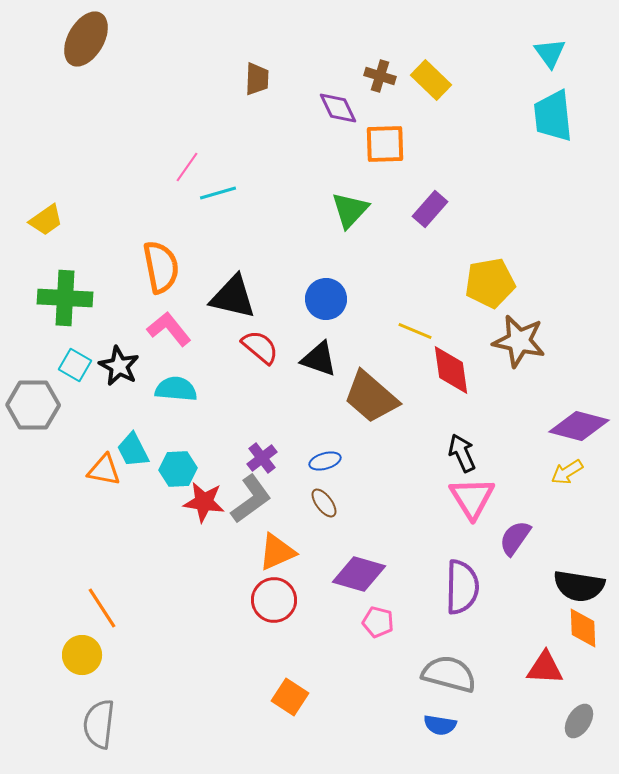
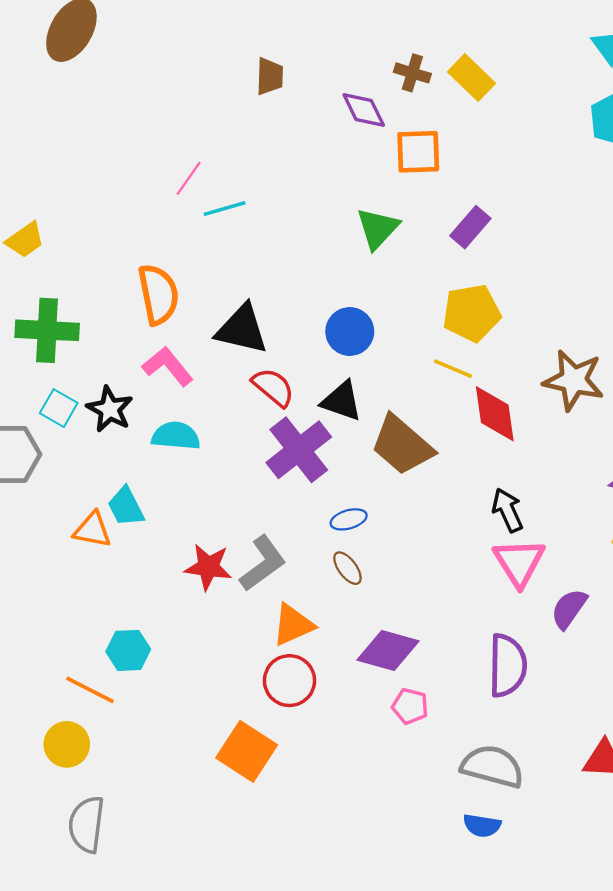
yellow pentagon: (490, 283) -> (472, 313), moved
purple cross: (262, 458) -> (299, 450), moved, size x1.8
cyan hexagon: (178, 469) -> (128, 650), moved
orange line: (102, 608) -> (90, 690), turned -30
orange square: (290, 697) -> (247, 751), moved, size x1.4

